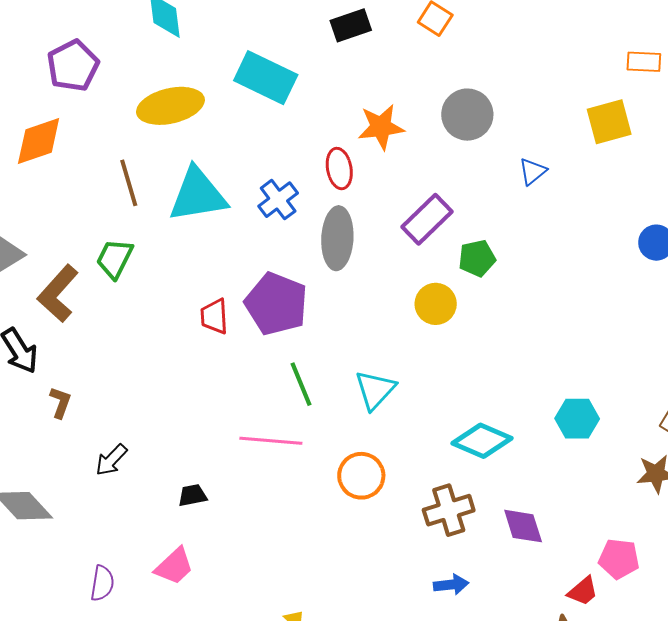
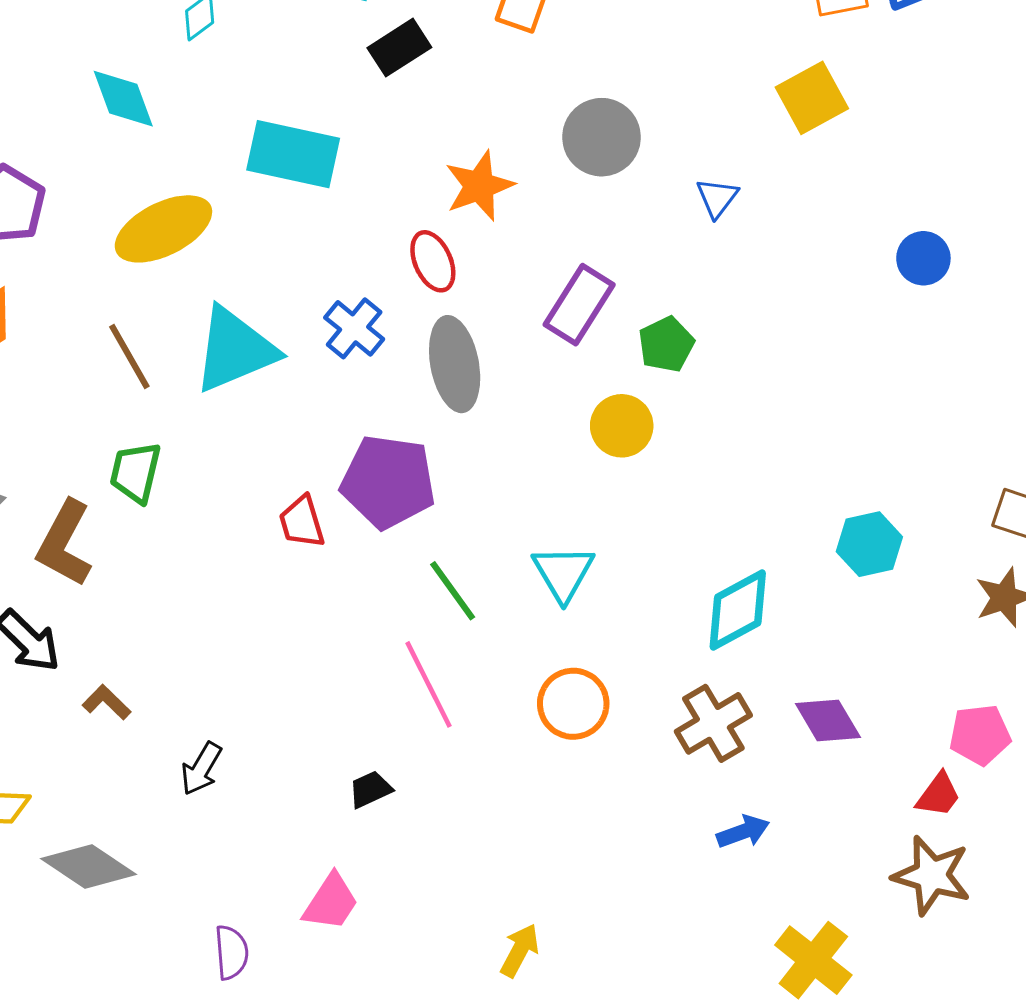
brown L-shape: (60, 402) -> (107, 702), turned -52
pink line: (271, 441) -> (429, 684), turned 72
cyan diamond: (482, 441) -> (738, 610), turned -38
black trapezoid: (193, 495) -> (370, 789), moved

